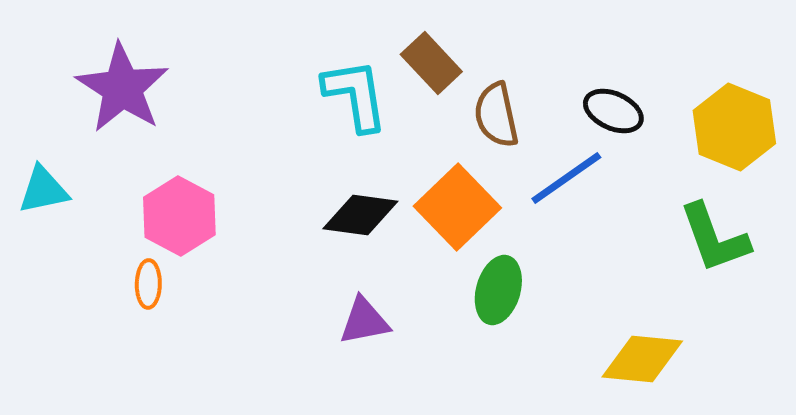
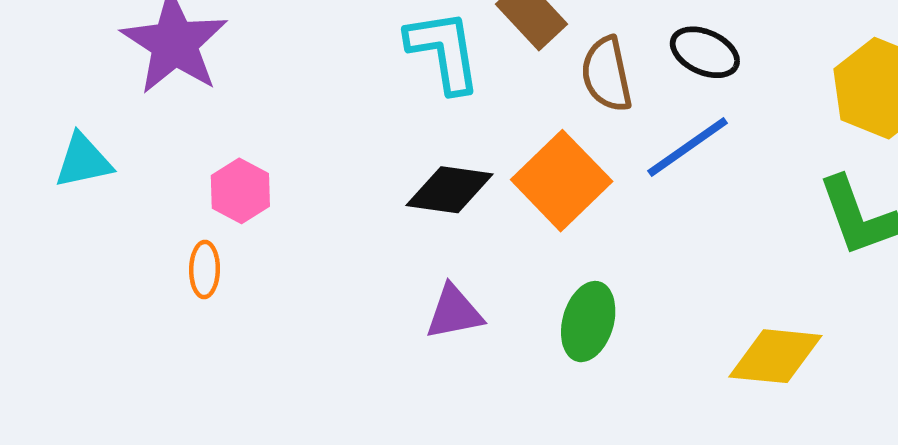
black ellipse: (613, 111) -> (705, 52), moved
pink hexagon: (179, 216) -> (240, 191), size x0.7
green ellipse: (498, 290) -> (588, 322), moved

